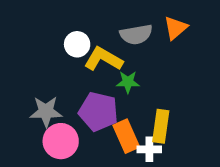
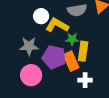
gray star: (46, 112) -> (29, 46), moved
yellow rectangle: (161, 126) -> (83, 51), moved
orange rectangle: (126, 136) -> (71, 61), moved

